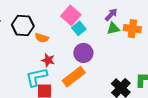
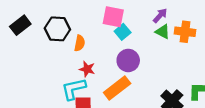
pink square: (71, 15) -> (113, 17), turned -30
green triangle: (113, 28) -> (163, 32), turned 40
orange semicircle: (42, 38) -> (80, 43), turned -96

